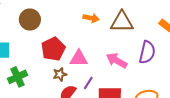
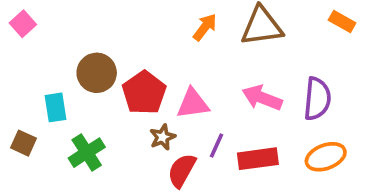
orange arrow: (91, 18) -> (205, 27), turned -56
brown circle: (30, 20) -> (97, 73), moved
purple semicircle: (147, 52) -> (317, 99), moved

